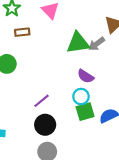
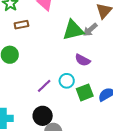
cyan circle: (81, 97) -> (67, 81), moved
black circle: (45, 125) -> (43, 116), moved

